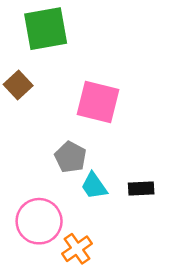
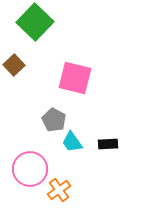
green square: (46, 29) -> (35, 22), turned -36

